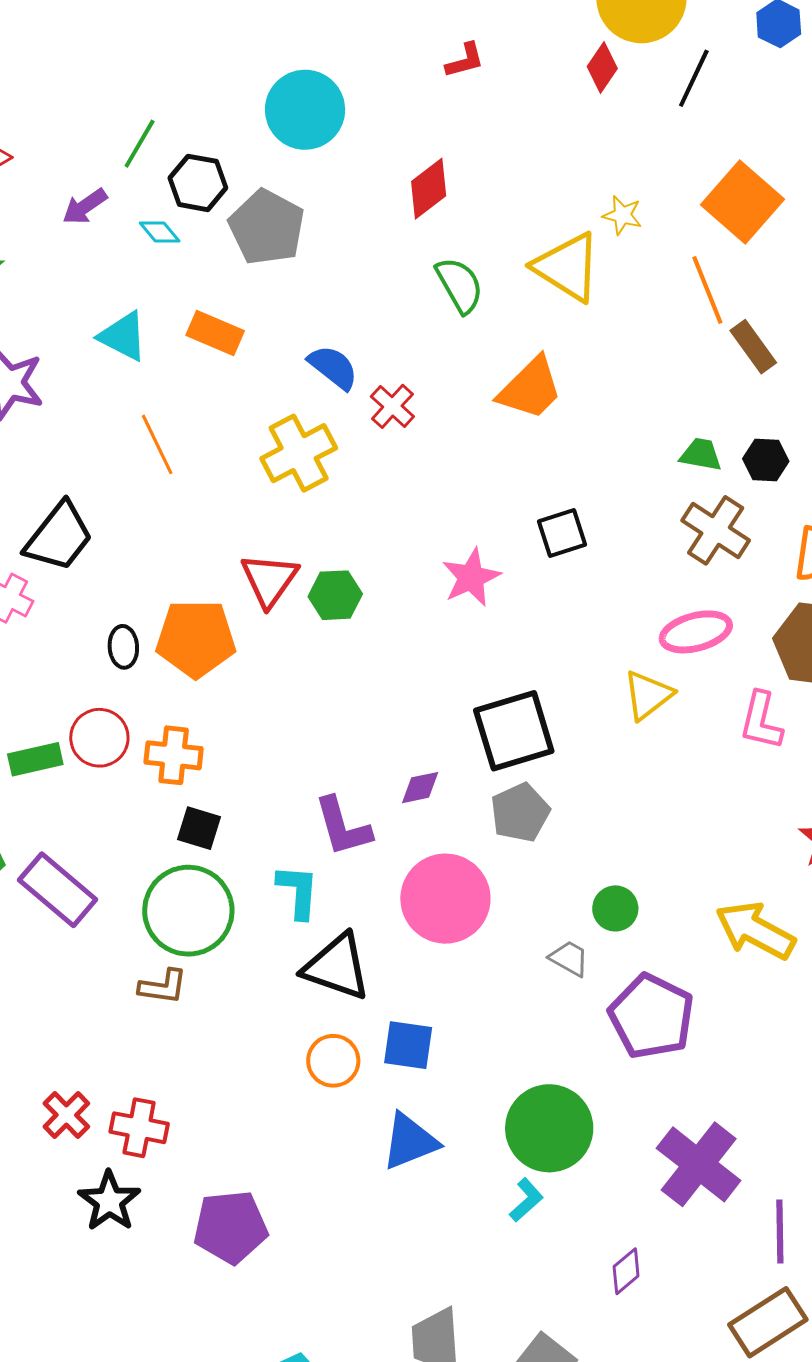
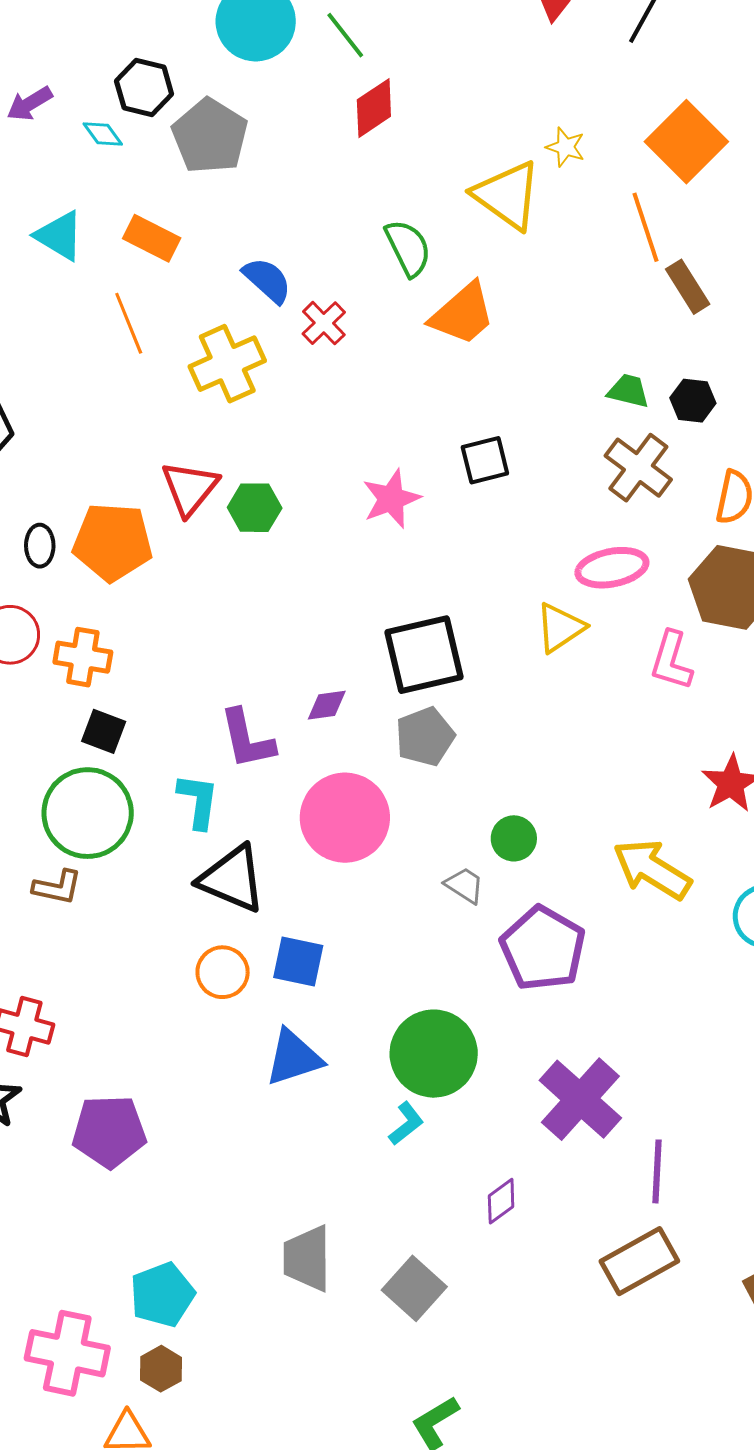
green line: (140, 144) -> (345, 35), moved, turned -72
green semicircle: (460, 285) -> (408, 248), moved
orange line: (157, 444) -> (129, 323), moved

